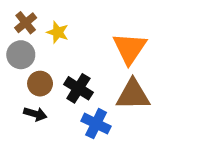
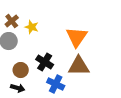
brown circle: (40, 84) -> (21, 70), moved
black arrow: (35, 114) -> (18, 88), moved

